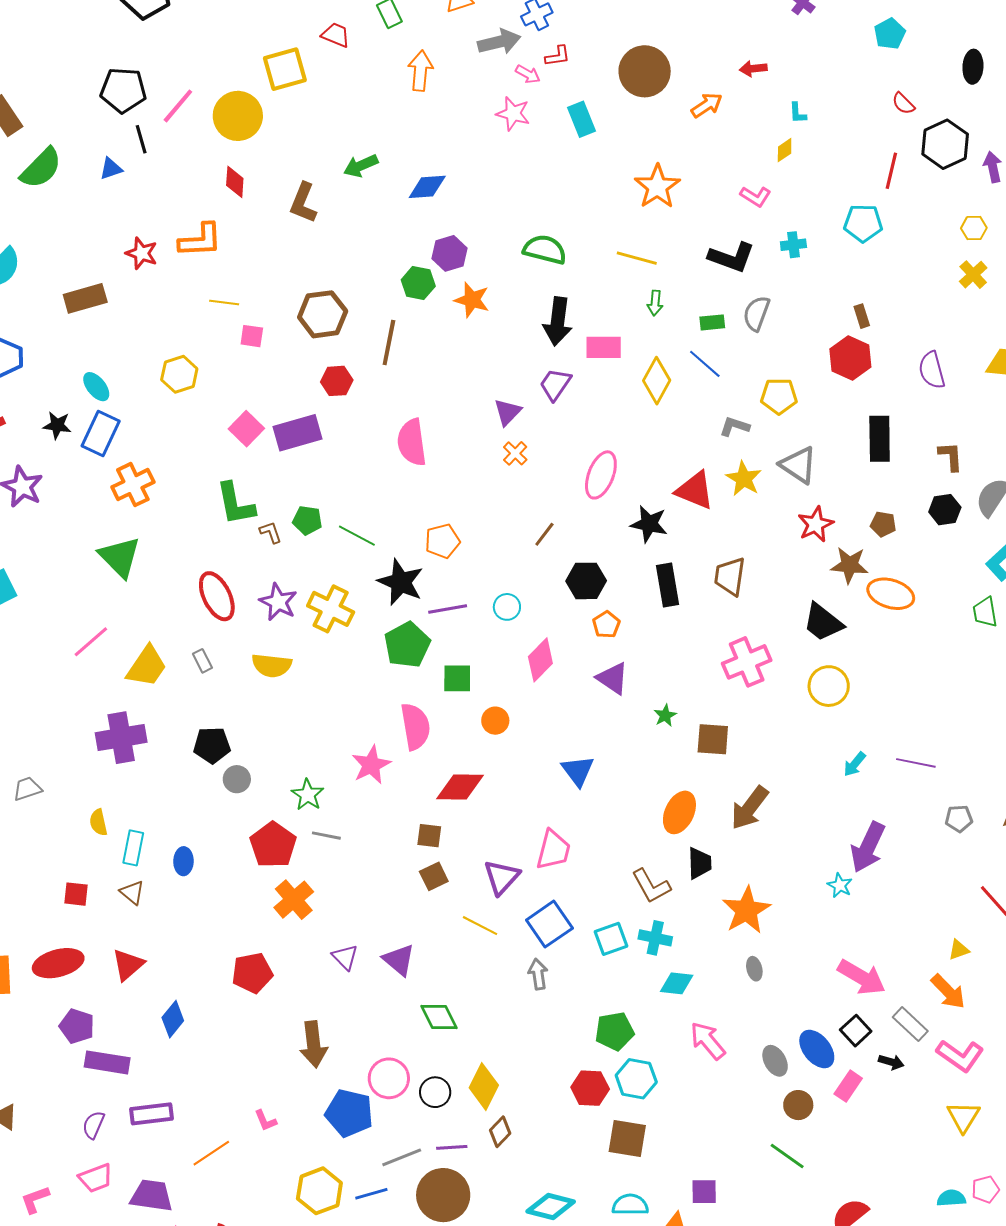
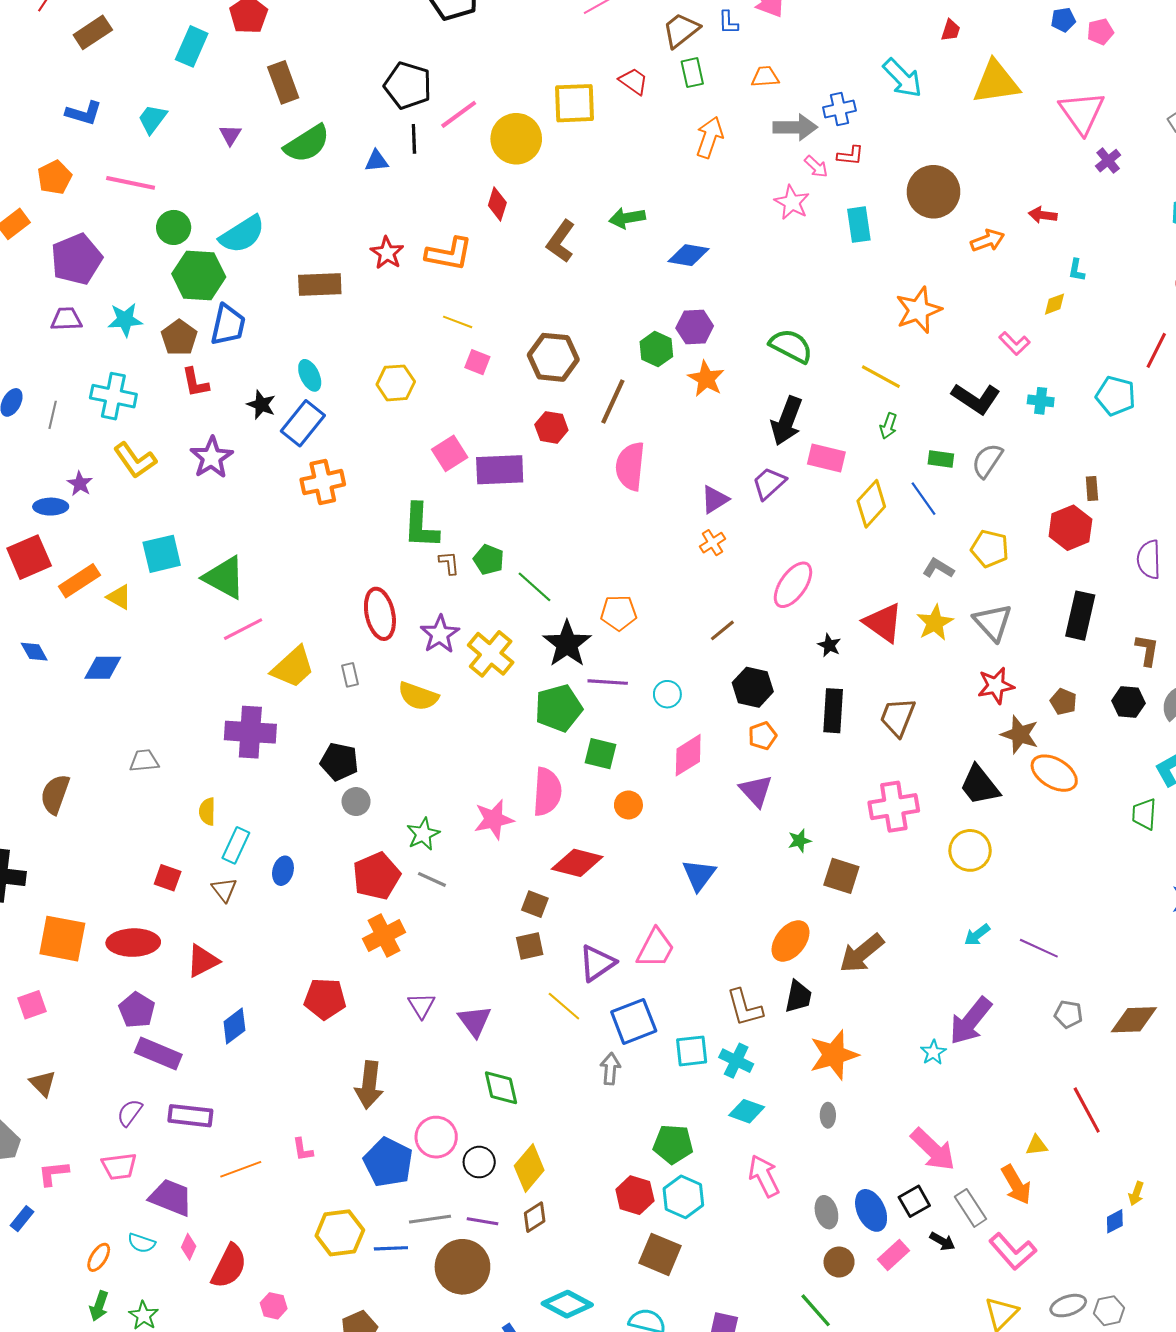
pink semicircle: (412, 442) -> (630, 466), moved
black star: (649, 524) -> (829, 645), size x0.6
green triangle: (120, 557) -> (224, 578), moved, turned -30

